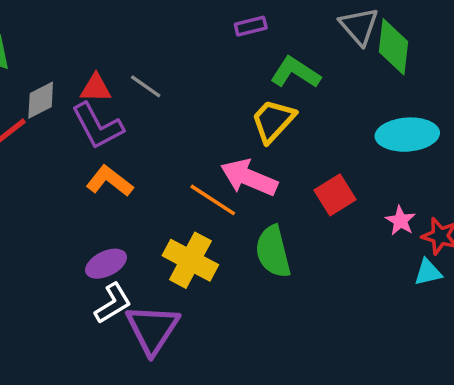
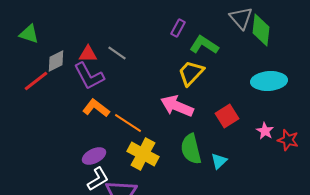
purple rectangle: (251, 26) -> (178, 28), moved, turned -48
orange line: (213, 200) -> (128, 123), moved
cyan triangle: (428, 272) -> (219, 161), moved, turned -30

